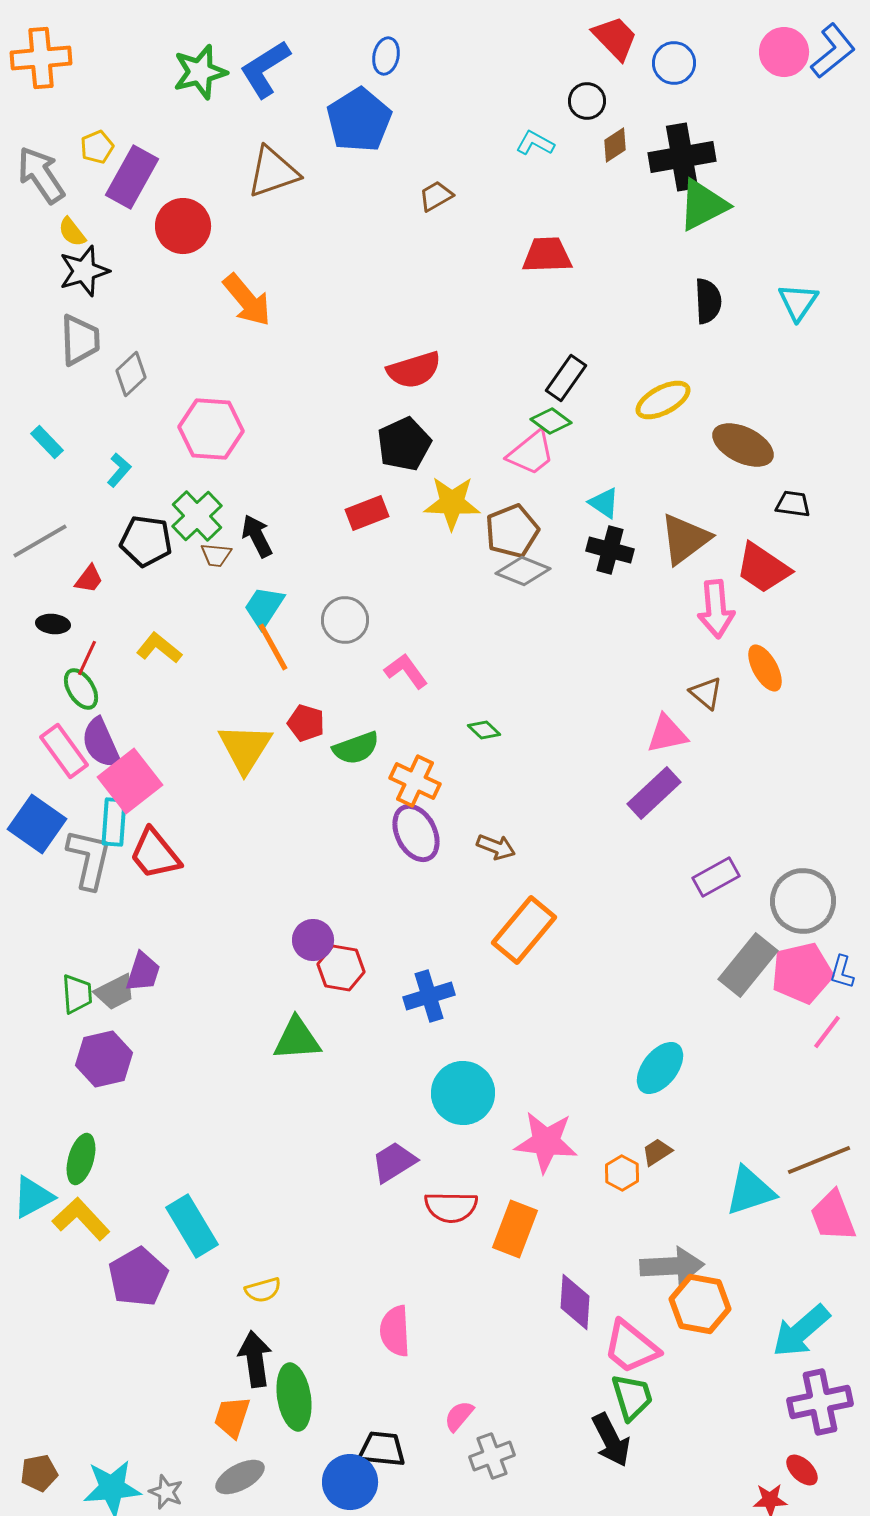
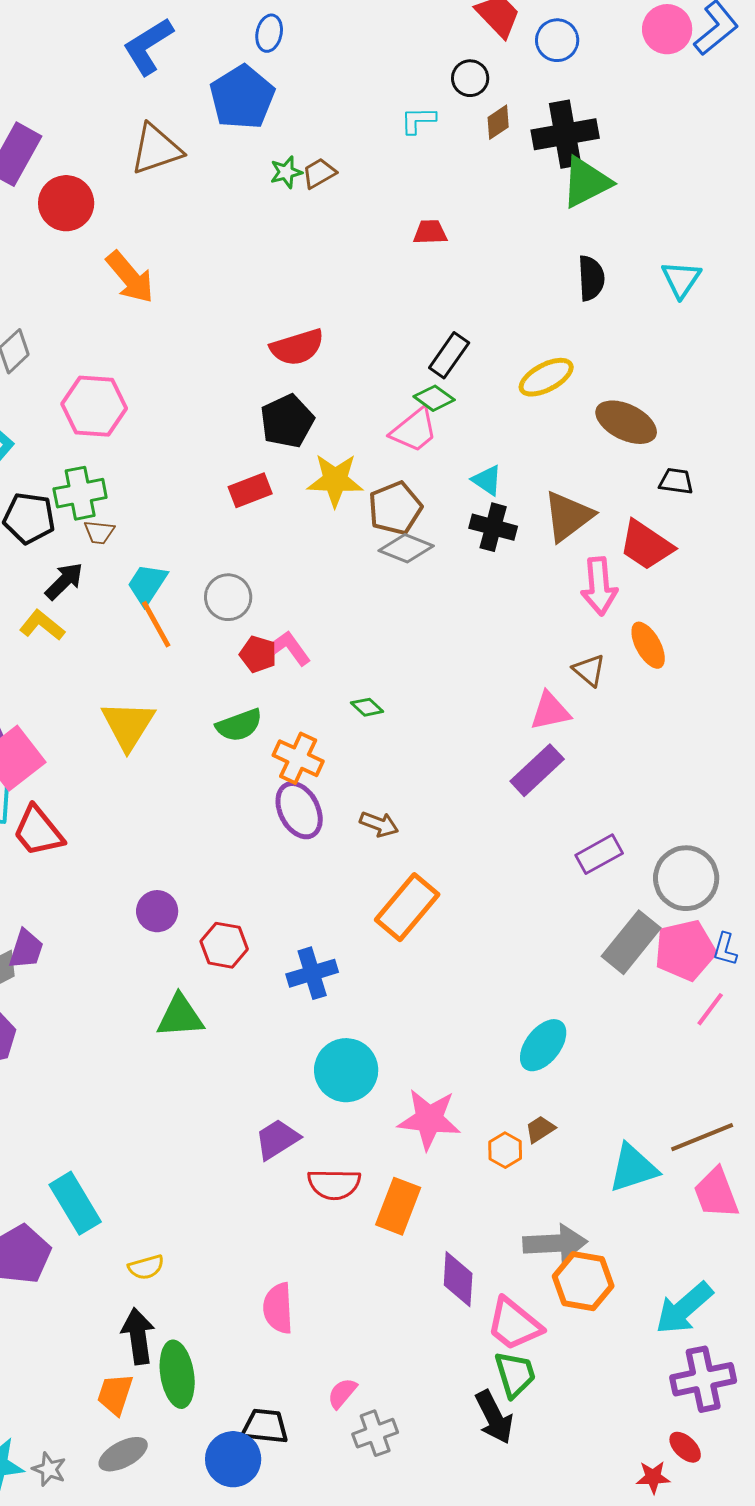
green star: (200, 72) -> (286, 172), moved, size x0.6
cyan L-shape: (535, 143) -> (418, 120), turned -30
red trapezoid: (547, 255) -> (430, 232), size x0.7
green cross: (197, 516) -> (80, 493), turned 33
black arrow: (257, 536) -> (64, 581), moved, turned 72
red pentagon: (306, 723) -> (258, 654), moved
purple circle: (313, 940) -> (157, 911), moved

